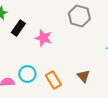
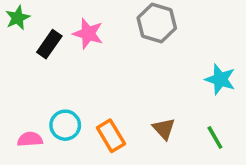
pink star: (43, 38) -> (88, 34), moved

